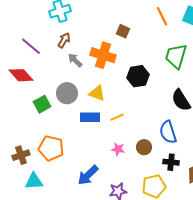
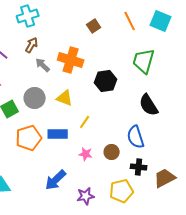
brown square: (123, 31) -> (94, 26), moved, turned 32
blue rectangle: (90, 117) -> (58, 134), moved
yellow line: (117, 117) -> (85, 122), turned -32
orange pentagon: (51, 148) -> (29, 138), moved, turned -30

